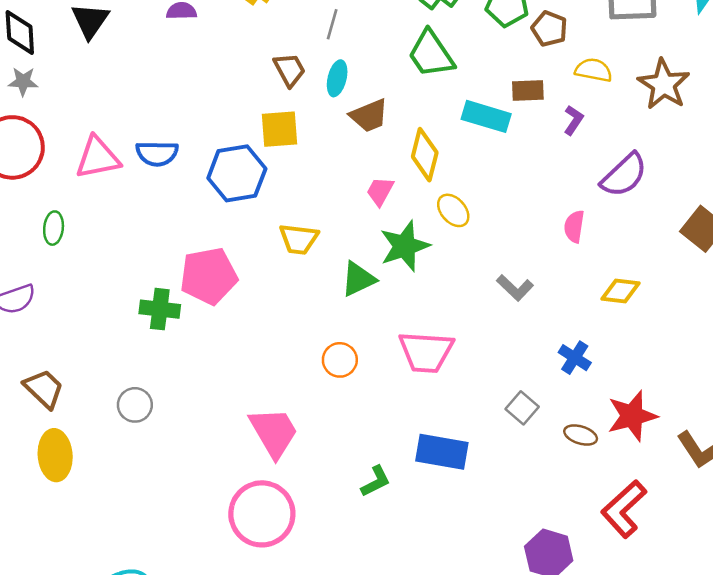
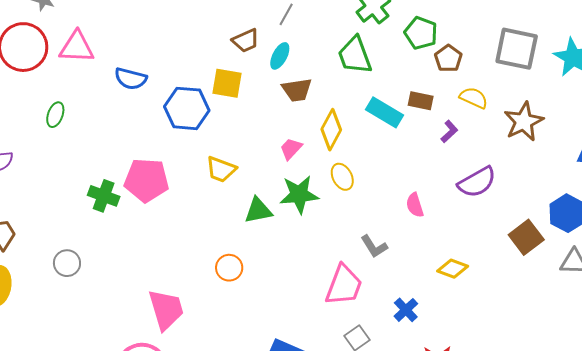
brown trapezoid: (290, 70) -> (246, 41), turned 80
pink triangle: (98, 158) -> (77, 47), moved
pink semicircle: (574, 226) -> (415, 205), moved, turned -40
green ellipse: (54, 228) -> (55, 115), moved
pink trapezoid: (426, 352) -> (344, 285), moved, turned -87

